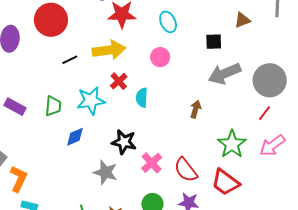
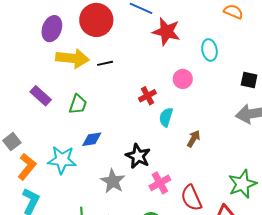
yellow arrow: (109, 50) -> (72, 58), moved
pink circle: (160, 57) -> (183, 79), moved
cyan star: (91, 101) -> (62, 160), moved
brown arrow: (196, 109) -> (194, 139), moved

